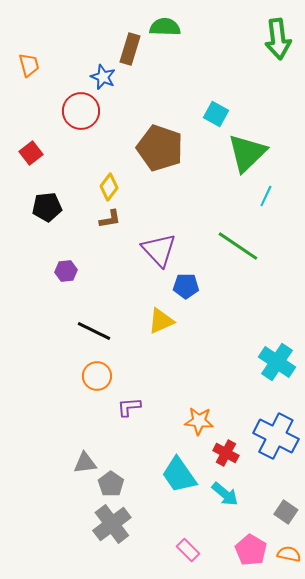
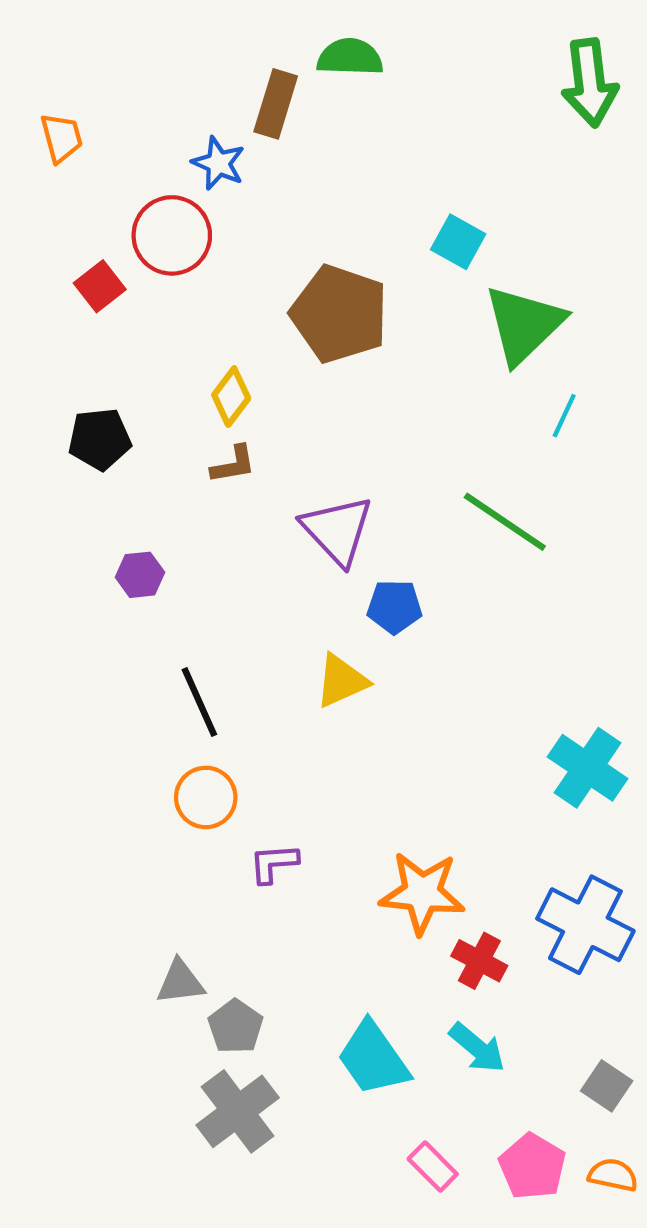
red square: (31, 153) -> (100, 286), moved
black line: (94, 331) -> (199, 702), turned 40
orange star: (199, 421) -> (422, 893), size x1.4
cyan trapezoid: (179, 475) -> (373, 1058), moved
pink rectangle: (188, 550) -> (433, 1167), moved

